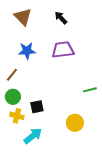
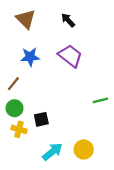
purple trapezoid: (63, 50) -> (70, 56), turned 45
yellow circle: (75, 123) -> (84, 149), moved
cyan arrow: (33, 136) -> (52, 152), moved

